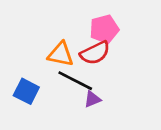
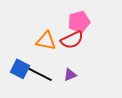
black line: (75, 81) -> (39, 74), moved

